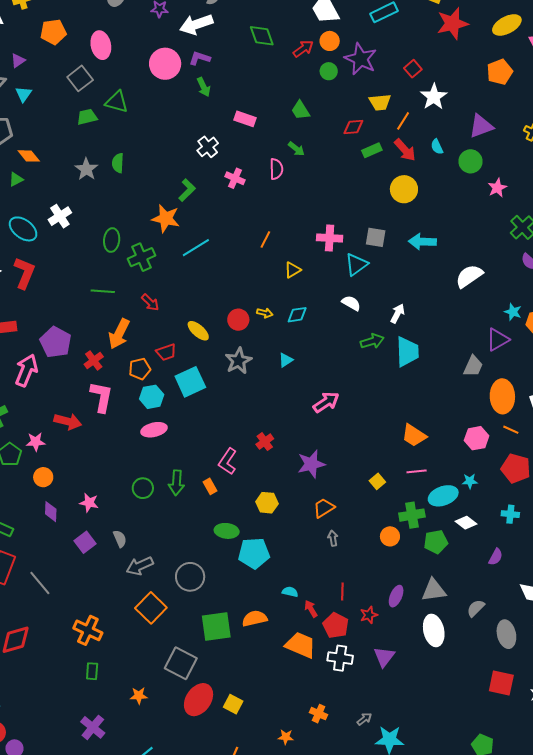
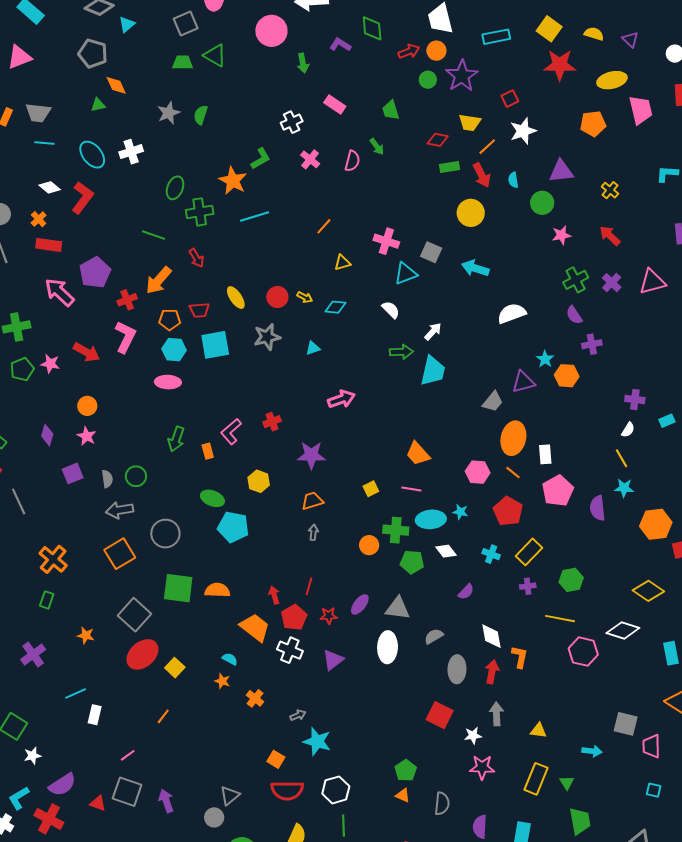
purple L-shape: (200, 58) -> (340, 45), moved
pink arrow: (26, 370) -> (60, 292), turned -84
orange circle: (43, 477) -> (87, 406), moved
green circle: (143, 488) -> (136, 476), moved
cyan semicircle: (290, 592) -> (230, 659), moved
orange star: (286, 737) -> (222, 681), moved

